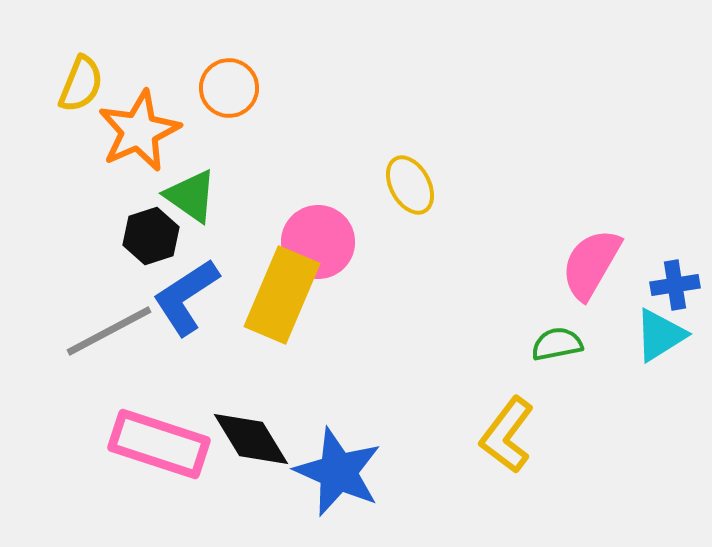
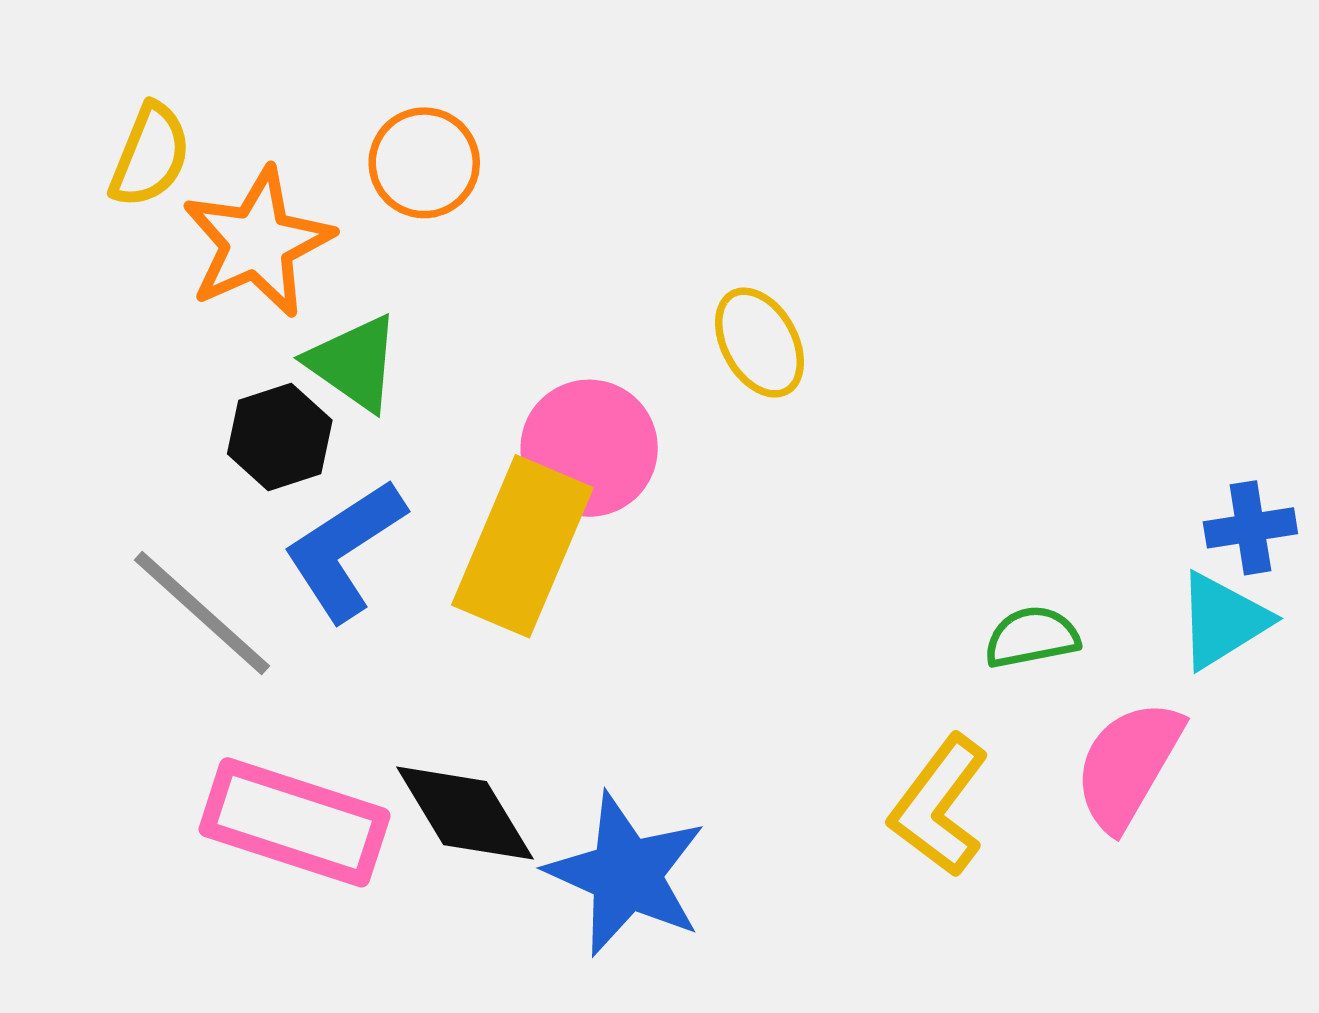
pink semicircle: (591, 264) -> (1128, 765), moved
gray line: (109, 331) -> (202, 613), turned 70

